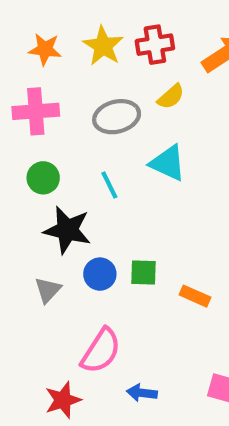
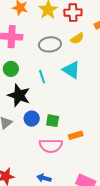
orange rectangle: (195, 296) -> (76, 135), turned -48
pink semicircle: (101, 351) -> (51, 146), moved, turned 50

